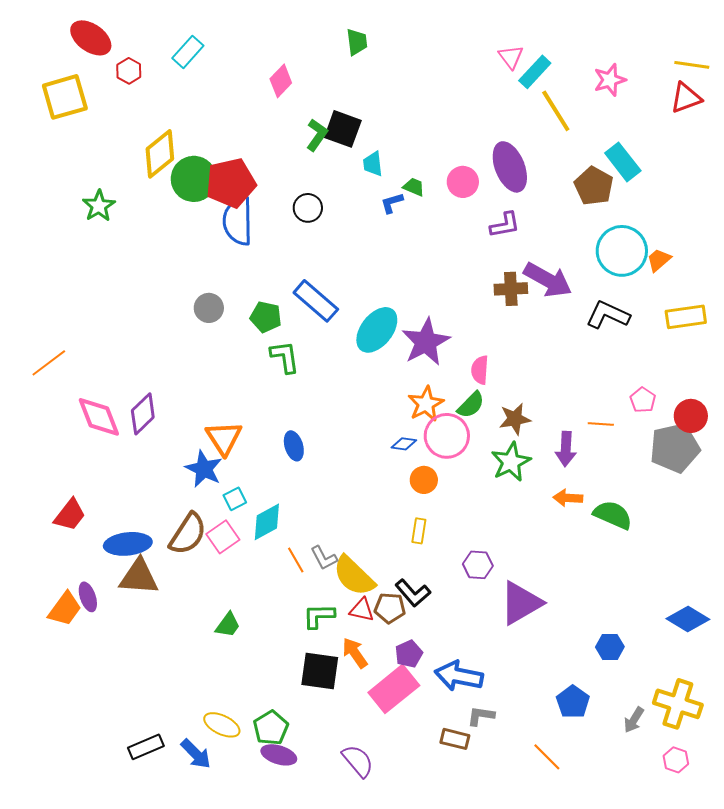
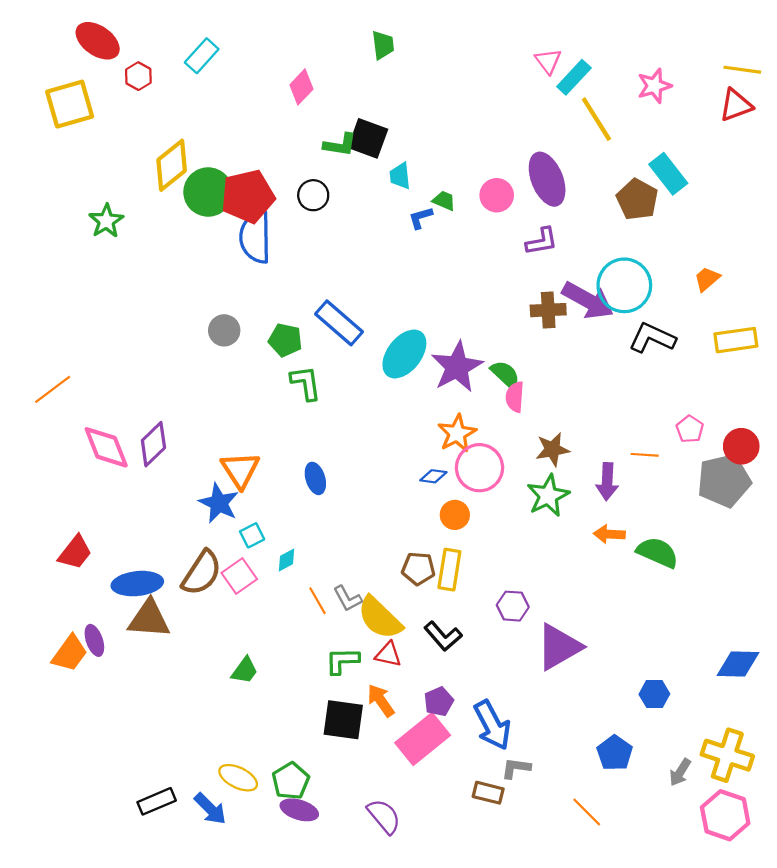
green L-shape: (317, 135) -> (340, 145), turned 64
black circle: (308, 208) -> (313, 195), moved
cyan circle: (622, 251) -> (624, 285), moved
green semicircle: (471, 405) -> (505, 374), moved, turned -92
cyan diamond: (267, 522) -> (286, 560), size x0.6
yellow rectangle: (419, 531) -> (449, 570), size x1.5
brown pentagon: (390, 608) -> (418, 569), moved
blue diamond: (688, 619) -> (738, 664), turned -30
blue arrow: (459, 676) -> (492, 725), turned -129
pink hexagon: (676, 760) -> (725, 815), size x1.8

